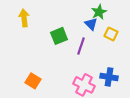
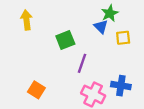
yellow square: (111, 34) -> (123, 38), turned -32
purple line: (81, 46) -> (82, 63), moved

